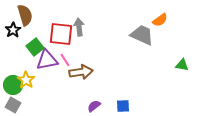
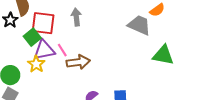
red square: (61, 34) -> (43, 23), moved
green triangle: (182, 65) -> (163, 55), moved, size x1.6
yellow star: (26, 80) -> (36, 64), moved

